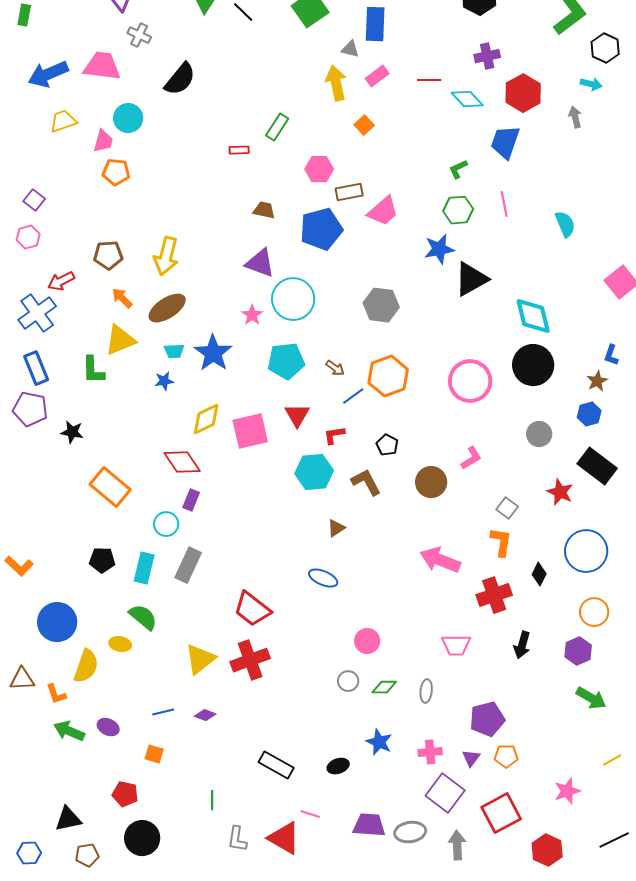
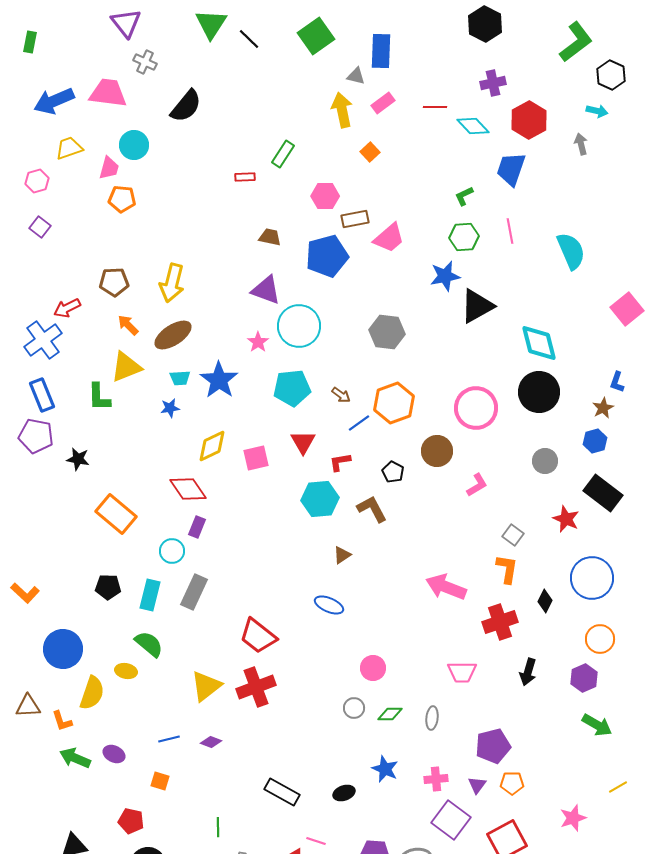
cyan semicircle: (565, 224) -> (571, 251), size x1.4
pink hexagon: (28, 237) -> (37, 181), moved
pink square: (250, 431) -> (256, 458), size x0.7
brown circle: (431, 482) -> (437, 451), moved

